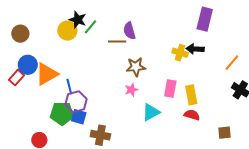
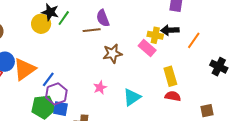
orange line: (232, 63) -> (194, 40), moved
blue line: (69, 87) -> (48, 79), turned 56
pink rectangle: (170, 89) -> (147, 48), moved, turned -54
pink star: (131, 90) -> (100, 88), moved

